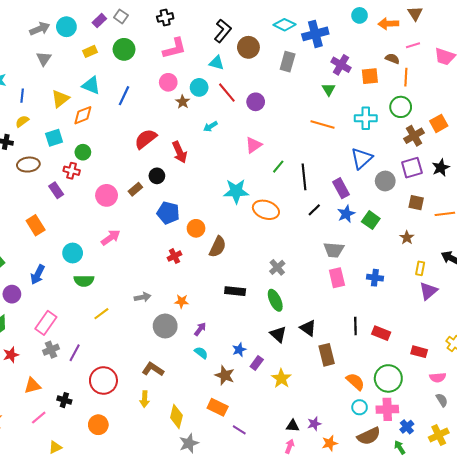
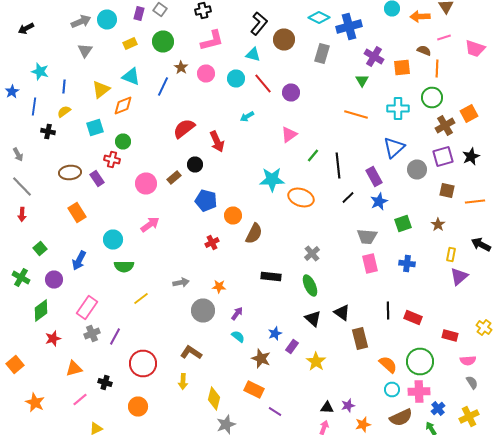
purple rectangle: (99, 21) -> (139, 14), turned -32
brown star: (183, 102) -> (181, 68), moved
brown ellipse: (28, 165) -> (70, 172), moved
green square: (371, 220) -> (403, 224), moved, turned 36

